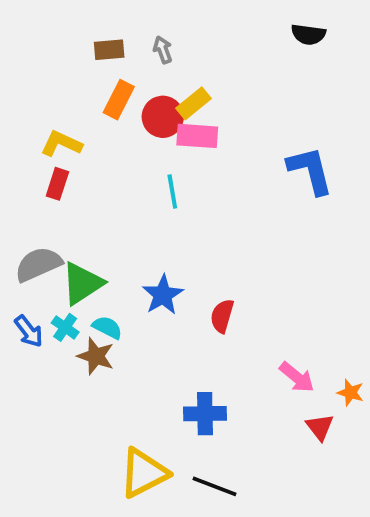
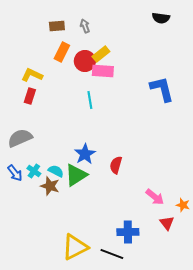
green triangle: (82, 283) -> (76, 175), moved
blue cross: (205, 414) -> (128, 232), moved

